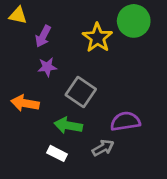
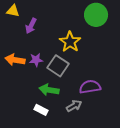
yellow star: (97, 38) -> (70, 42), moved
purple star: (47, 67) -> (36, 60), moved
orange arrow: (25, 103) -> (15, 60), moved

